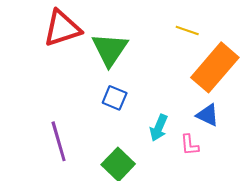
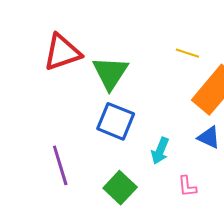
blue square: (115, 98) -> (116, 121), size x1.5
pink L-shape: (190, 145) -> (187, 186), moved

